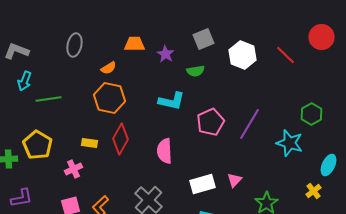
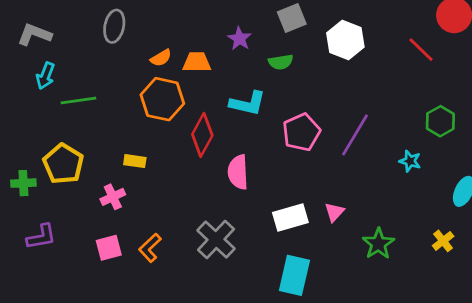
orange trapezoid: (134, 44) -> (197, 62), moved
red line: (286, 55) -> (421, 50), moved
red diamond: (120, 139) -> (202, 135), moved
cyan star: (290, 143) -> (410, 161), size x0.6
yellow cross: (314, 191) -> (443, 241), moved

